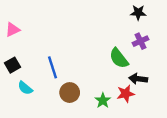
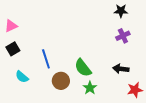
green semicircle: (119, 58) -> (83, 68), moved
black square: (13, 65) -> (13, 49), moved
red star: (126, 94) -> (135, 90), moved

